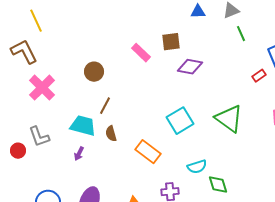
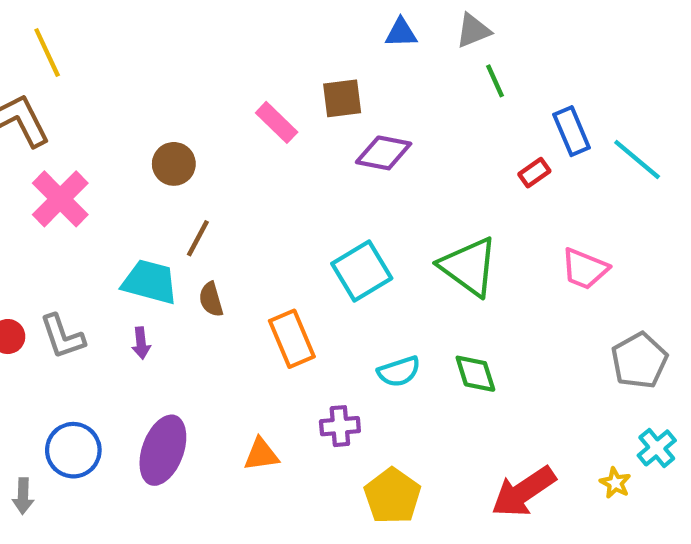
gray L-shape: (39, 137) -> (62, 337), moved
orange rectangle: (148, 152) -> (292, 339), turned 30
purple arrow: (79, 154) -> (141, 343), turned -32
green diamond: (218, 185) -> (475, 374), moved

